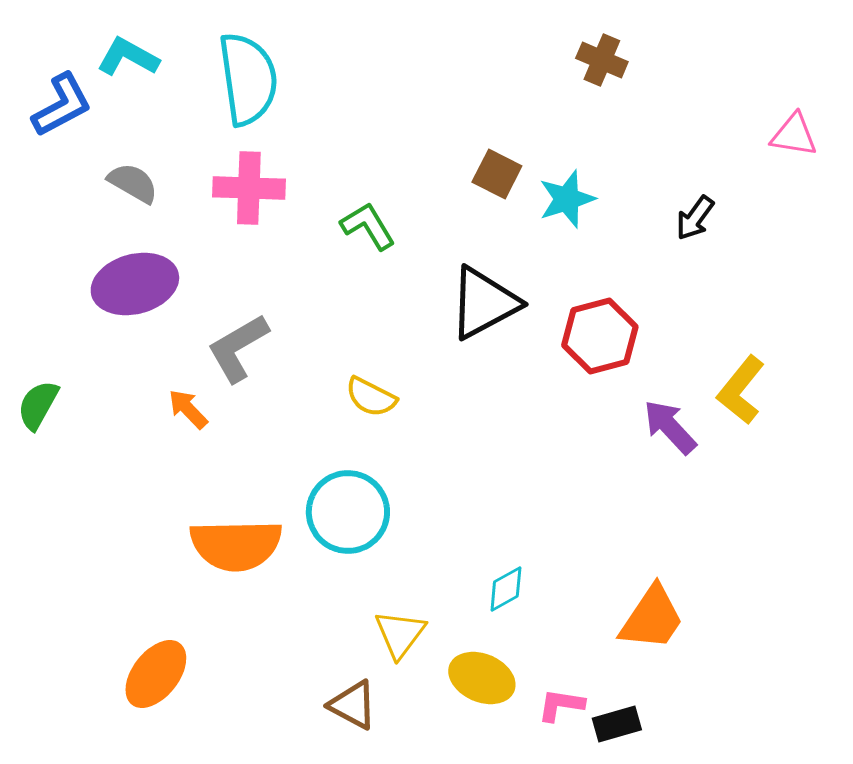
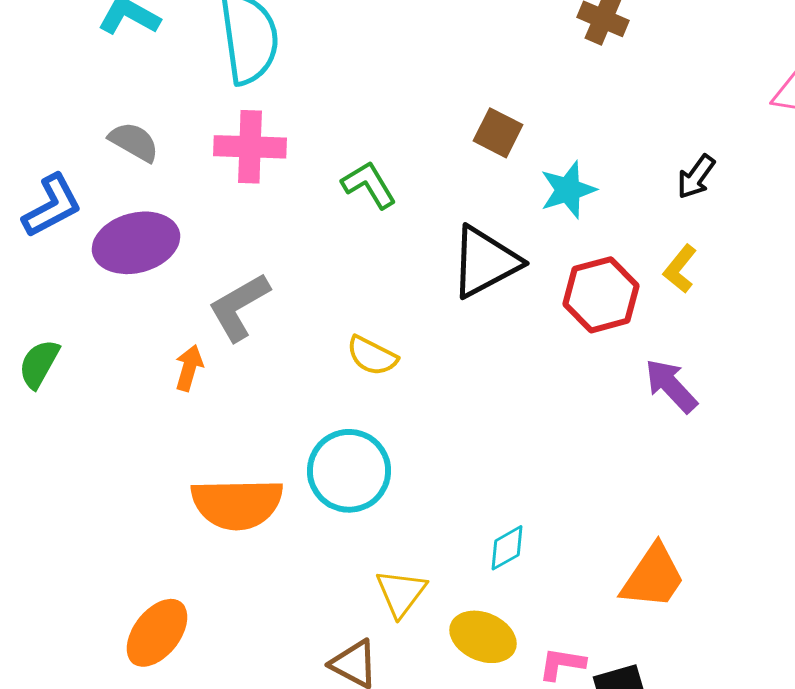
blue L-shape: (62, 105) -> (52, 206), moved
cyan star: (567, 199) -> (568, 190), moved
yellow L-shape: (741, 390) -> (680, 269), moved, size x0.7
orange arrow: (188, 409) -> (189, 368), turned 60

